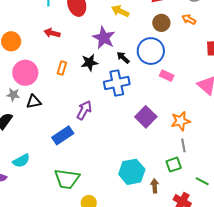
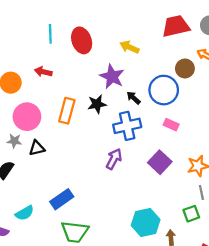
brown circle: (161, 23) -> (185, 68), moved
red arrow: (52, 33) -> (43, 72), moved
orange rectangle: (62, 68) -> (67, 111), size x1.6
pink rectangle: (167, 76) -> (171, 125), moved
purple arrow: (84, 110) -> (114, 159), moved
blue rectangle: (63, 135) -> (62, 199), moved

